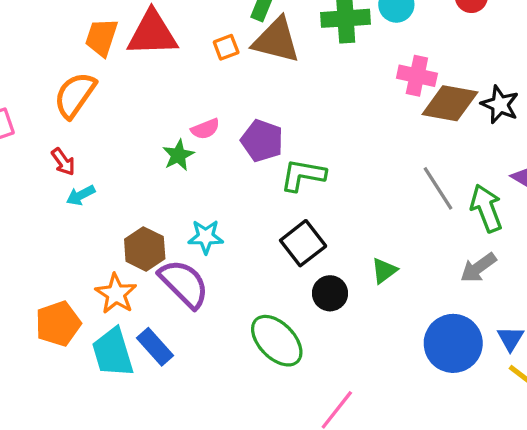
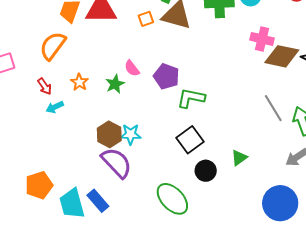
pink semicircle: (205, 129) -> (132, 68), turned 72
brown hexagon: (145, 249) -> (109, 134), moved
orange star: (116, 294) -> (79, 82), moved, size x0.7

